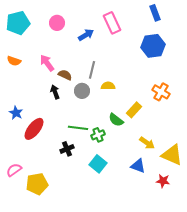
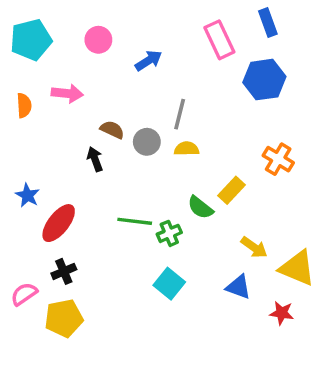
pink rectangle: (112, 23) -> (219, 40), moved
orange semicircle: (14, 61) -> (24, 105), turned -112
pink arrow: (47, 63) -> (67, 93), moved, turned 132
gray line: (92, 70) -> (180, 114), moved
gray circle: (82, 91) -> (147, 142), moved
black cross: (67, 149) -> (64, 271), moved

